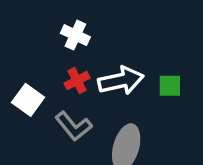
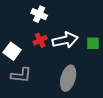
gray L-shape: (74, 126) -> (21, 75), moved, turned -45

